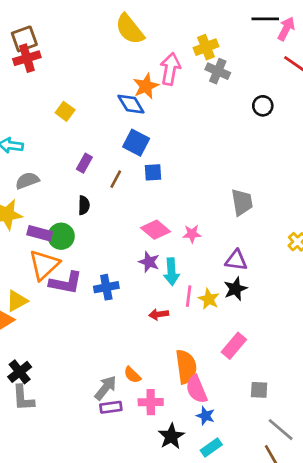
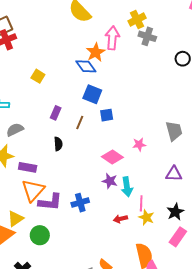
pink star: (192, 234) -> (139, 144), moved
green circle: (61, 236) -> (40, 235), moved
black star: (235, 289) -> (175, 212), moved
yellow star: (209, 299) -> (146, 217), moved

